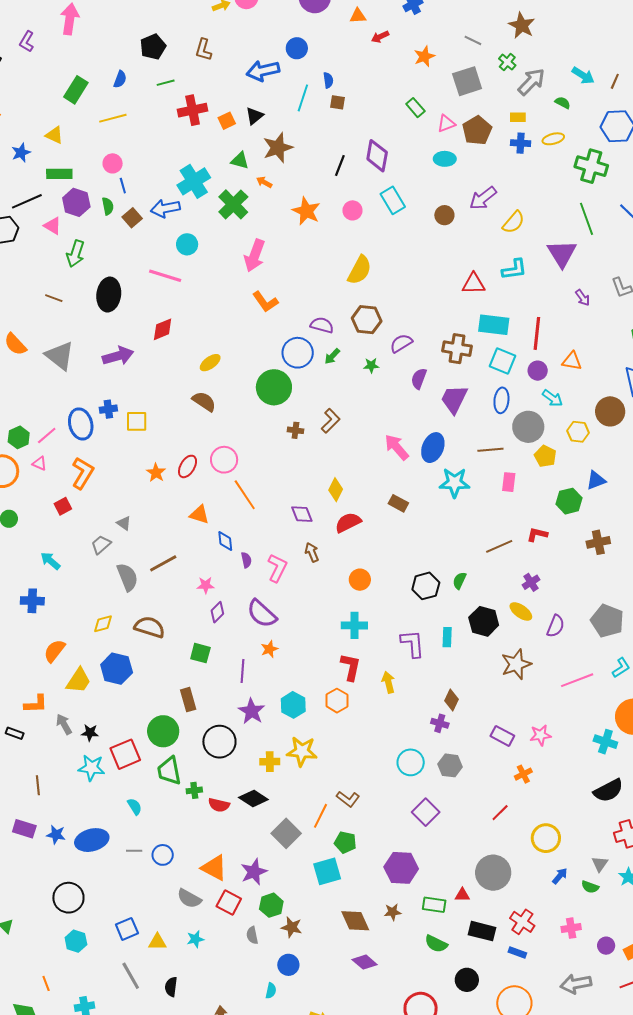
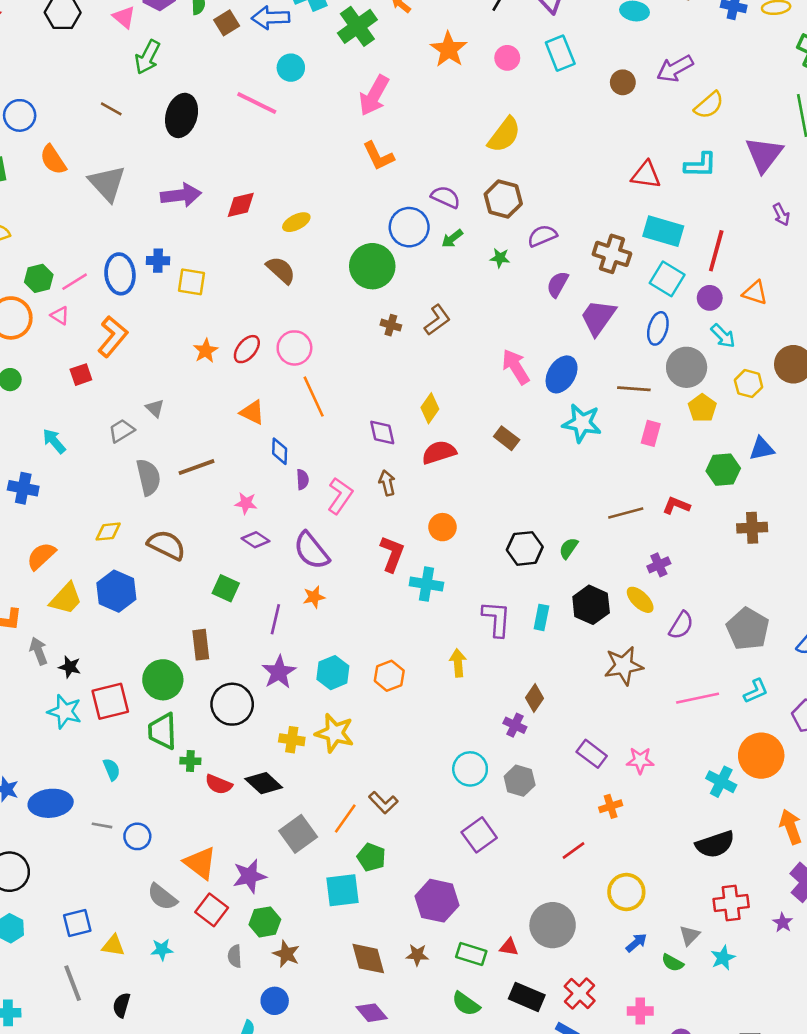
red diamond: (163, 329) -> (241, 205), moved
purple diamond: (217, 612) -> (255, 540), turned 70
red L-shape: (351, 667) -> (392, 554), moved

